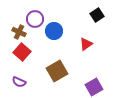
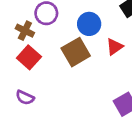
blue circle: (54, 31) -> (89, 24), moved
brown square: (57, 71) -> (76, 52), moved

